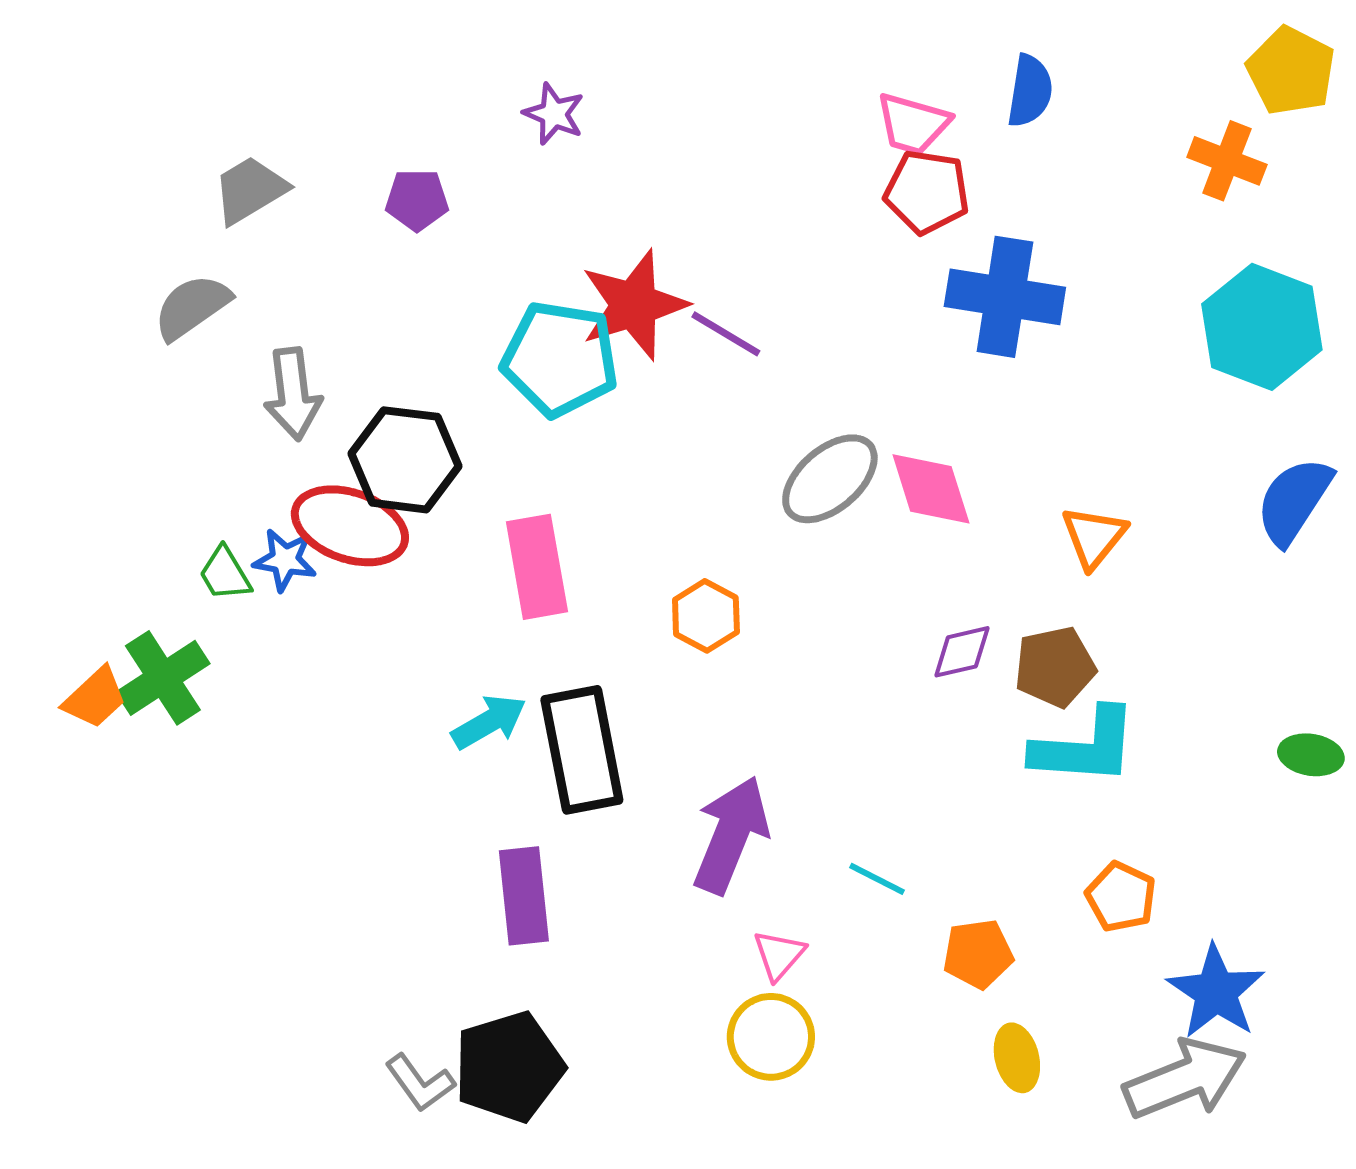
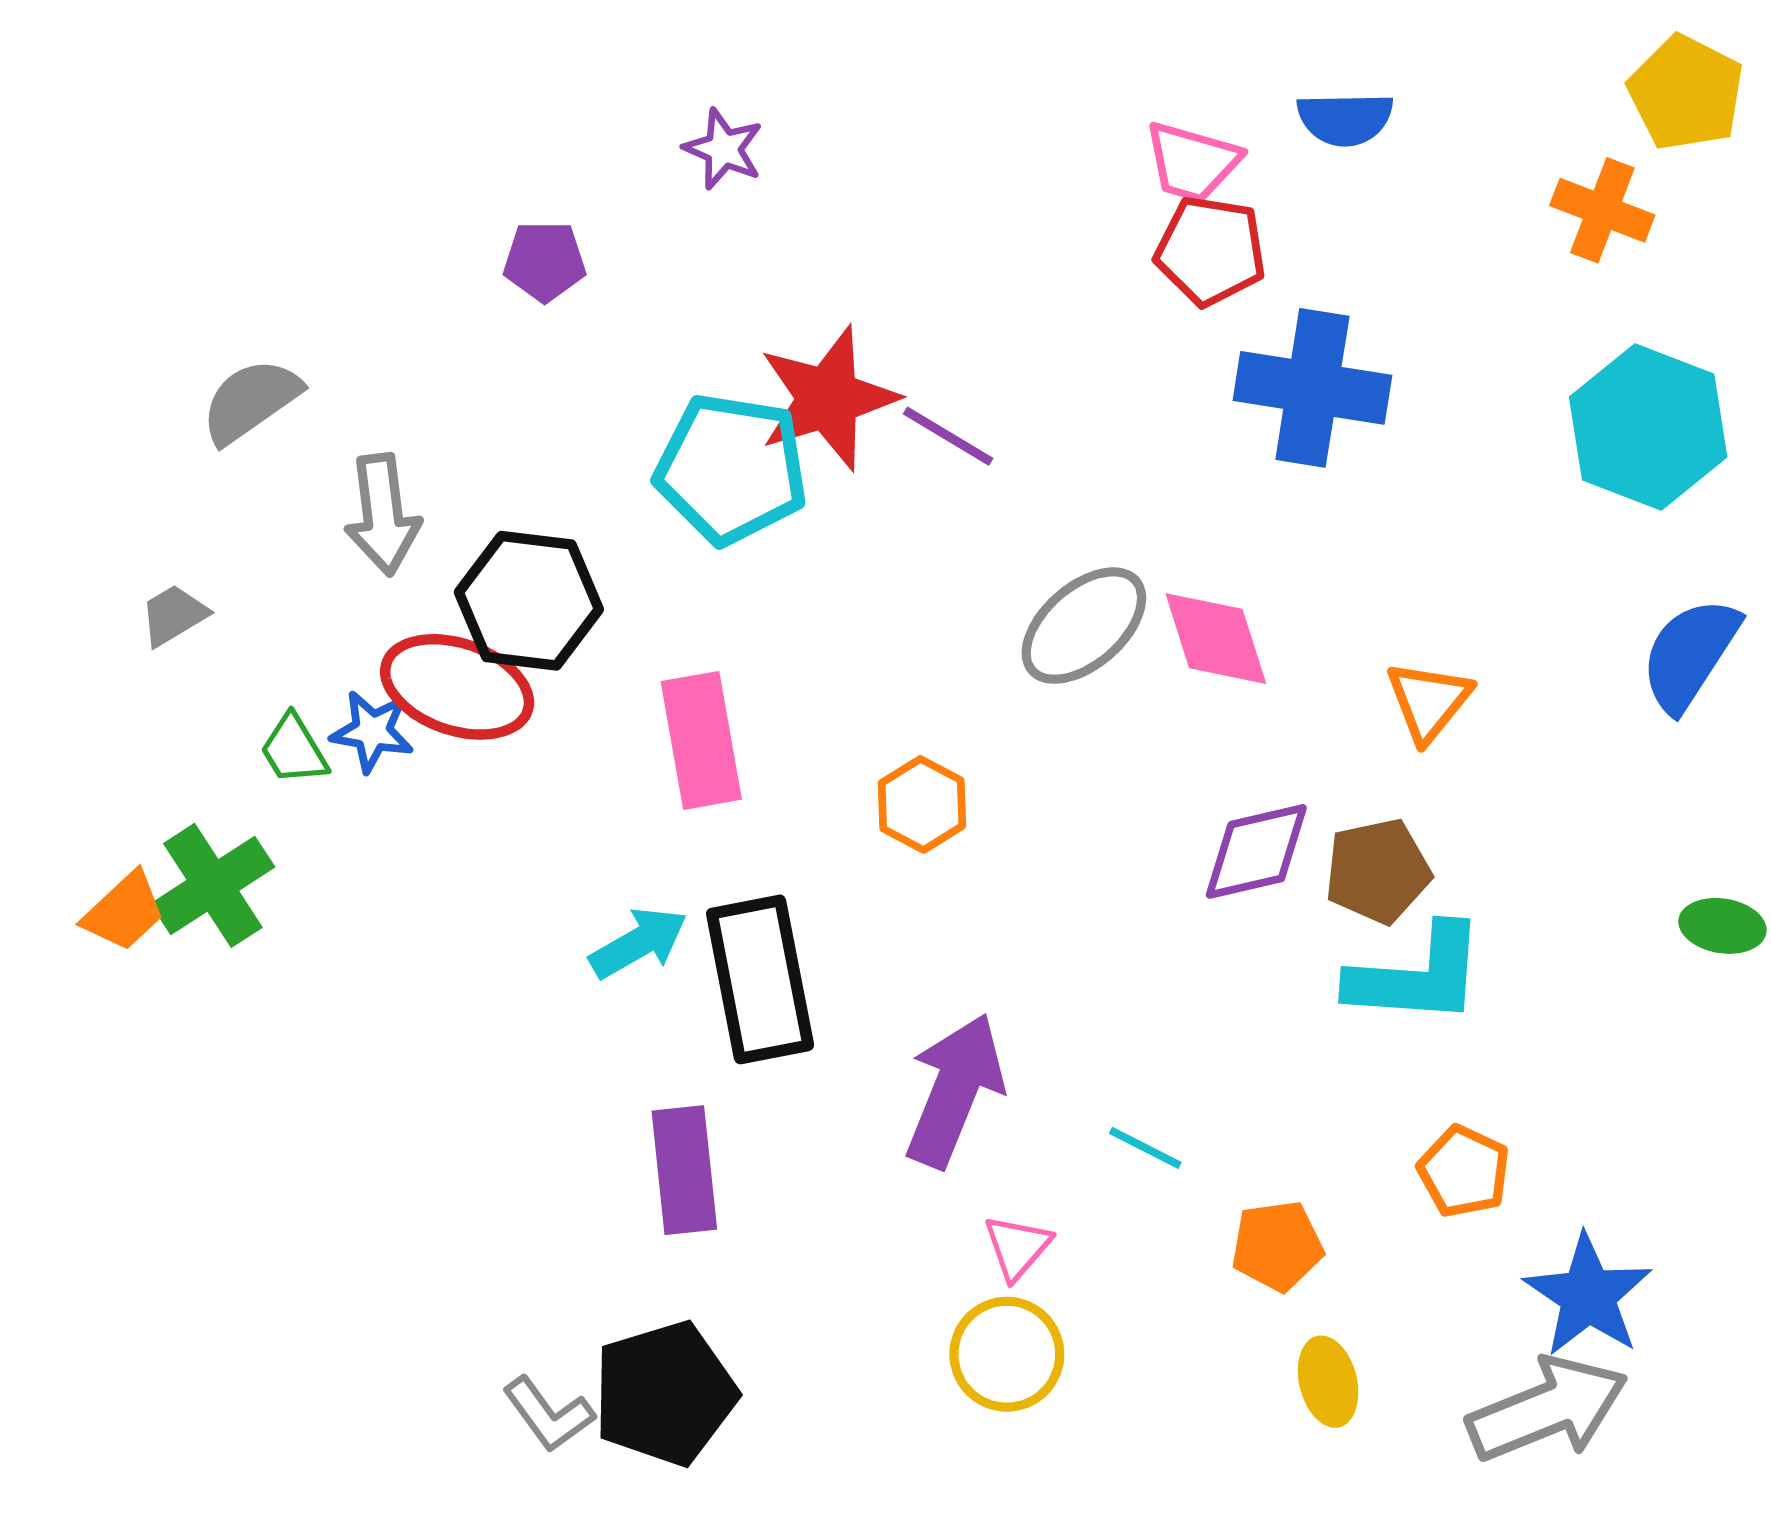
blue semicircle: (1030, 91) -> (1345, 119), turned 80
gray trapezoid: (250, 190) -> (174, 615), moved, size x0.7
purple diamond: (962, 652) -> (1256, 851), size x1.4
green ellipse: (1311, 755) -> (1722, 926), moved

